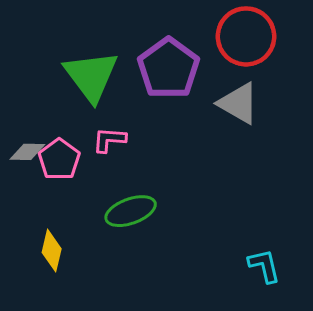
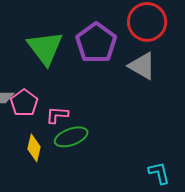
pink L-shape: (109, 140) -> (57, 115), moved
yellow diamond: (52, 251) -> (34, 148), moved

